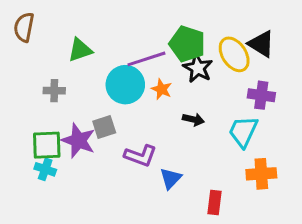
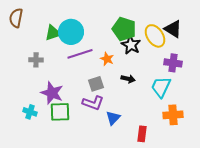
purple line: (146, 59) -> (80, 54), moved
cyan circle: (125, 85) -> (71, 32), moved
gray square: (104, 127) -> (96, 84), moved
green square: (47, 145) -> (60, 112), moved

